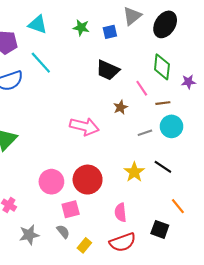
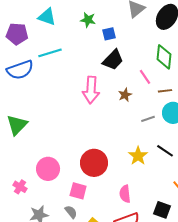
blue square: (110, 32) -> (109, 34), moved
cyan line: (41, 63) -> (50, 53), turned -65
black trapezoid: (108, 70) -> (113, 60), turned -70
pink arrow: (84, 126) -> (91, 90), moved, turned 80
pink circle: (51, 182) -> (48, 169), moved
pink square: (71, 209) -> (78, 191), turned 30

